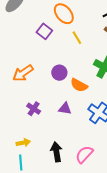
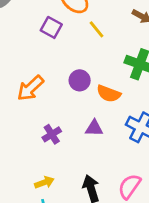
purple cross: (34, 109) -> (52, 134), turned 32

